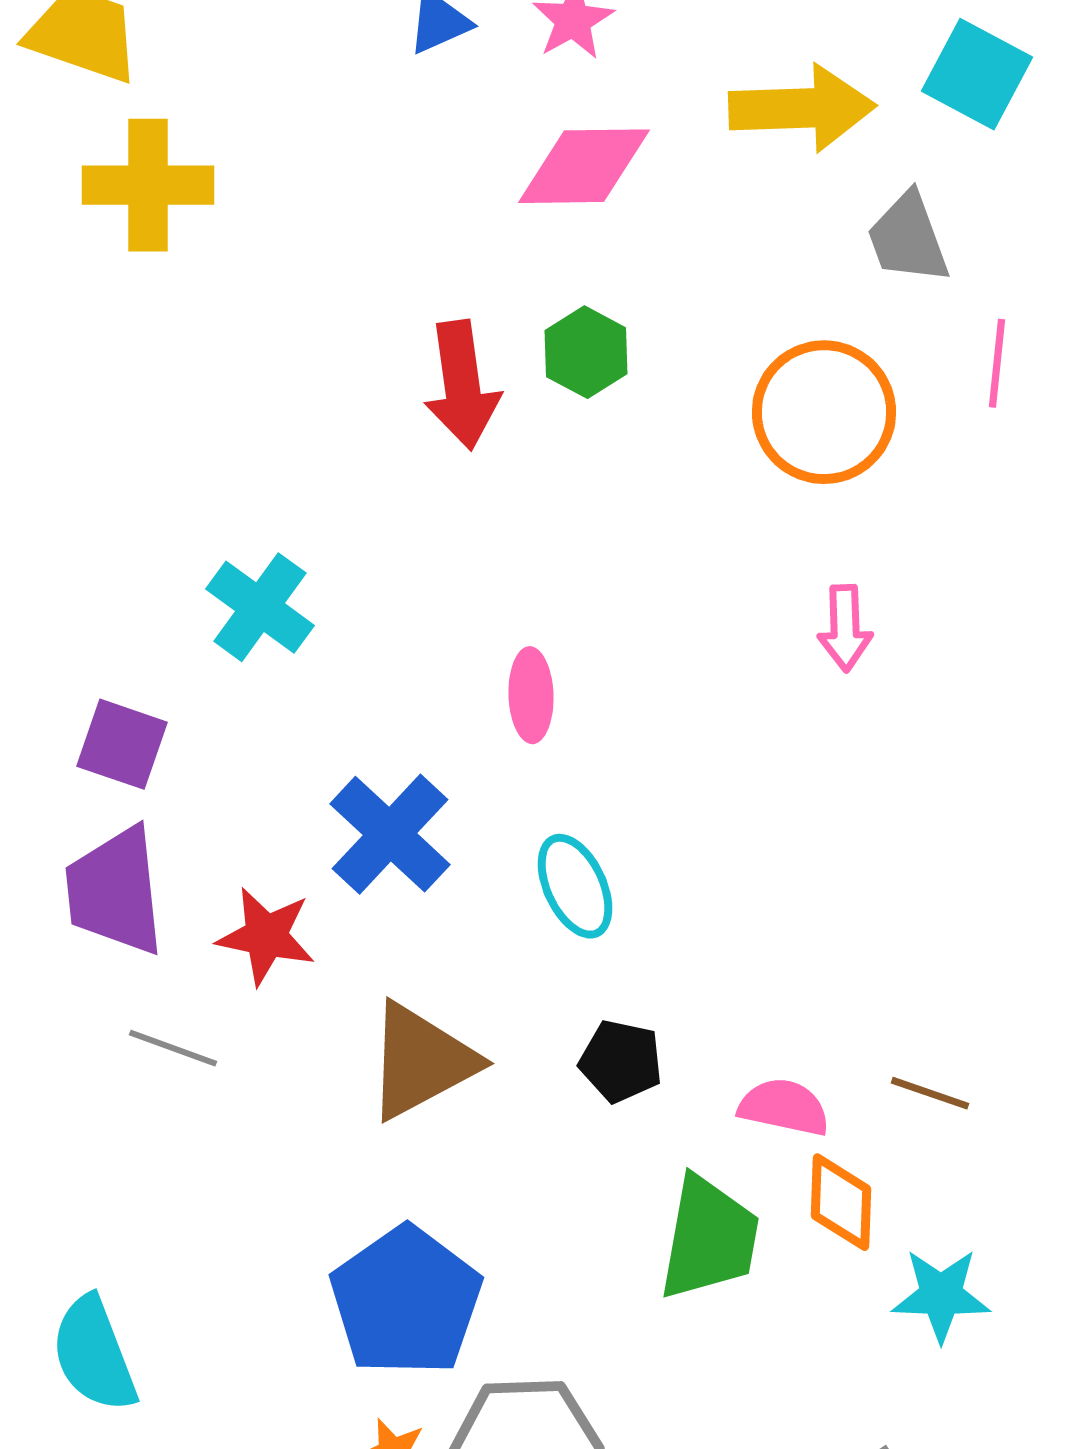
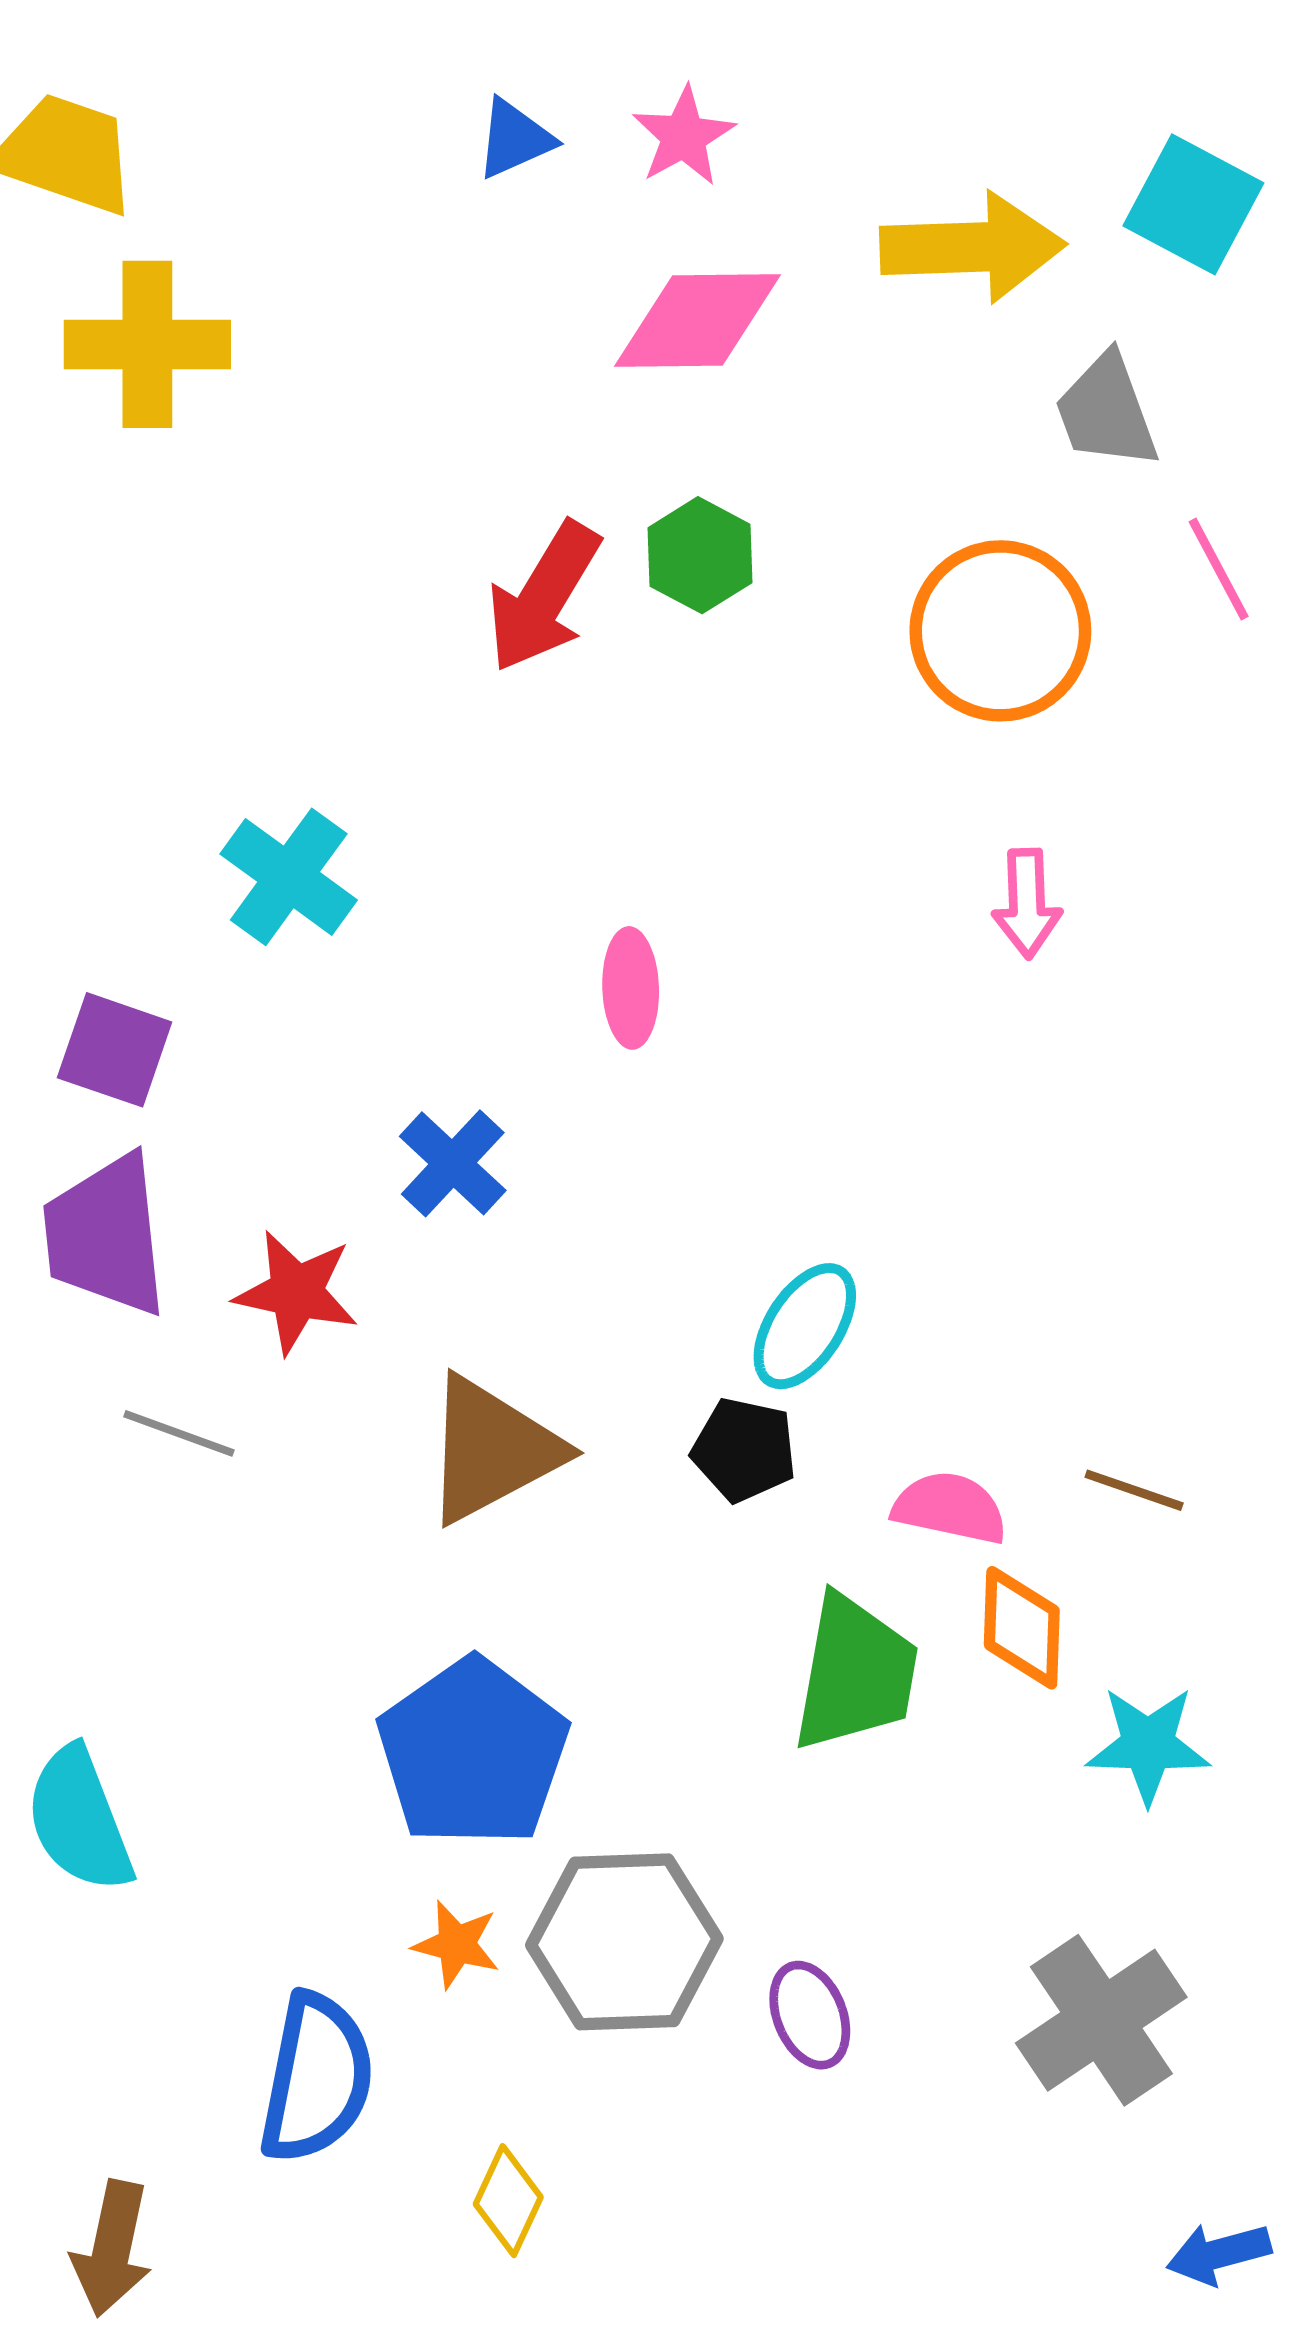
pink line: (997, 363) -> (1219, 569), turned -34
red arrow: (462, 385) -> (544, 597), turned 39
blue cross: (390, 834) -> (453, 1163), size x0.7
cyan ellipse: (575, 886) -> (805, 1326), moved, turned 58

